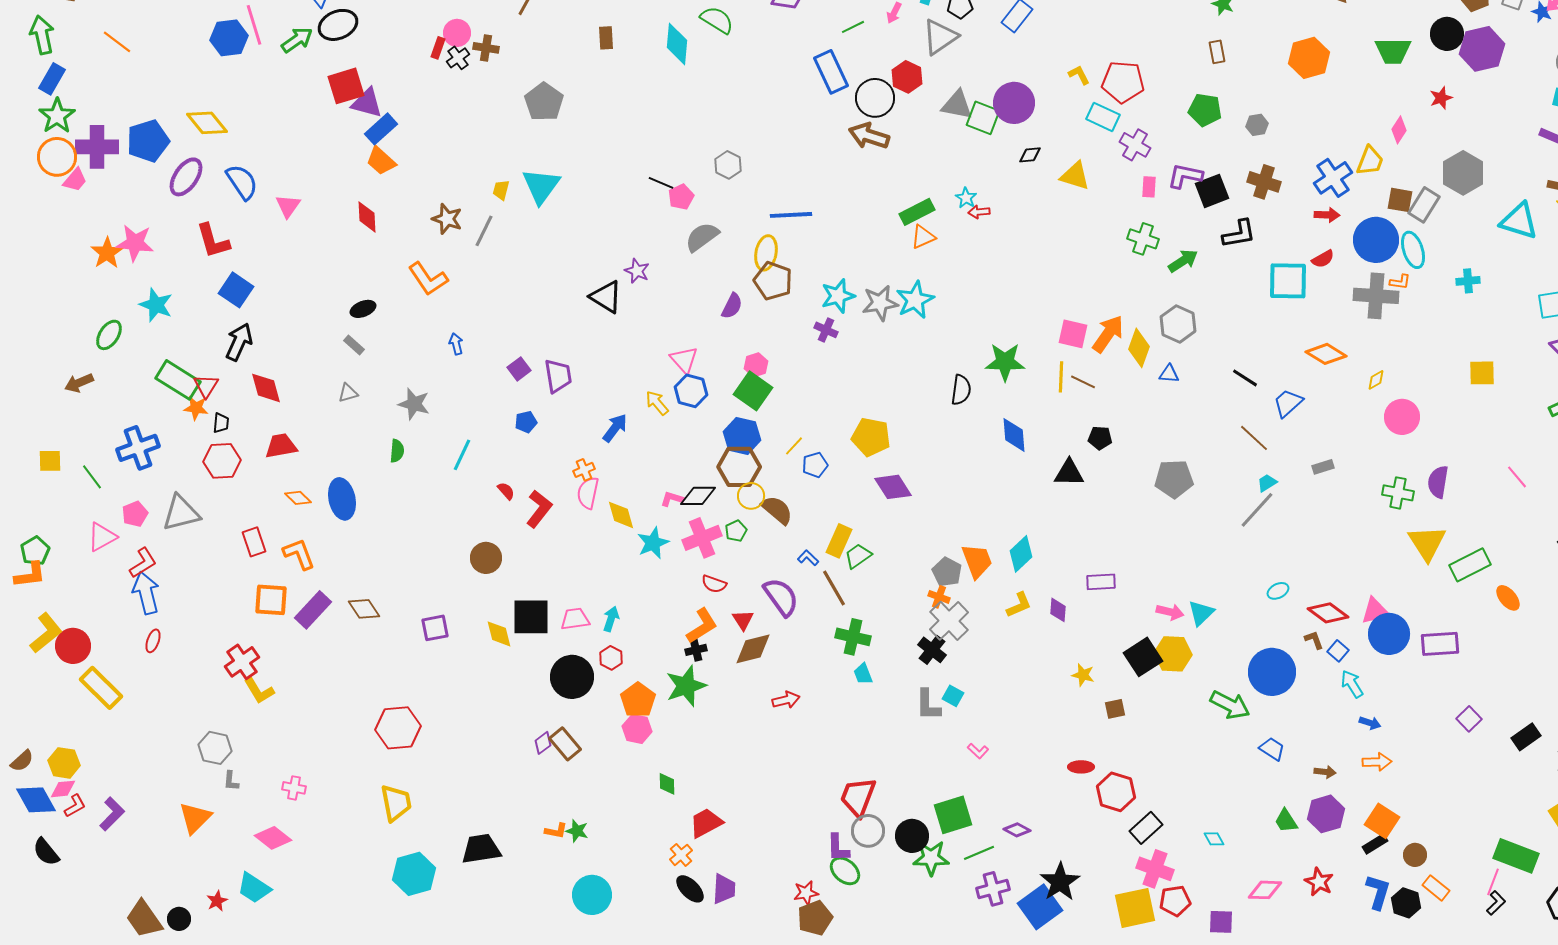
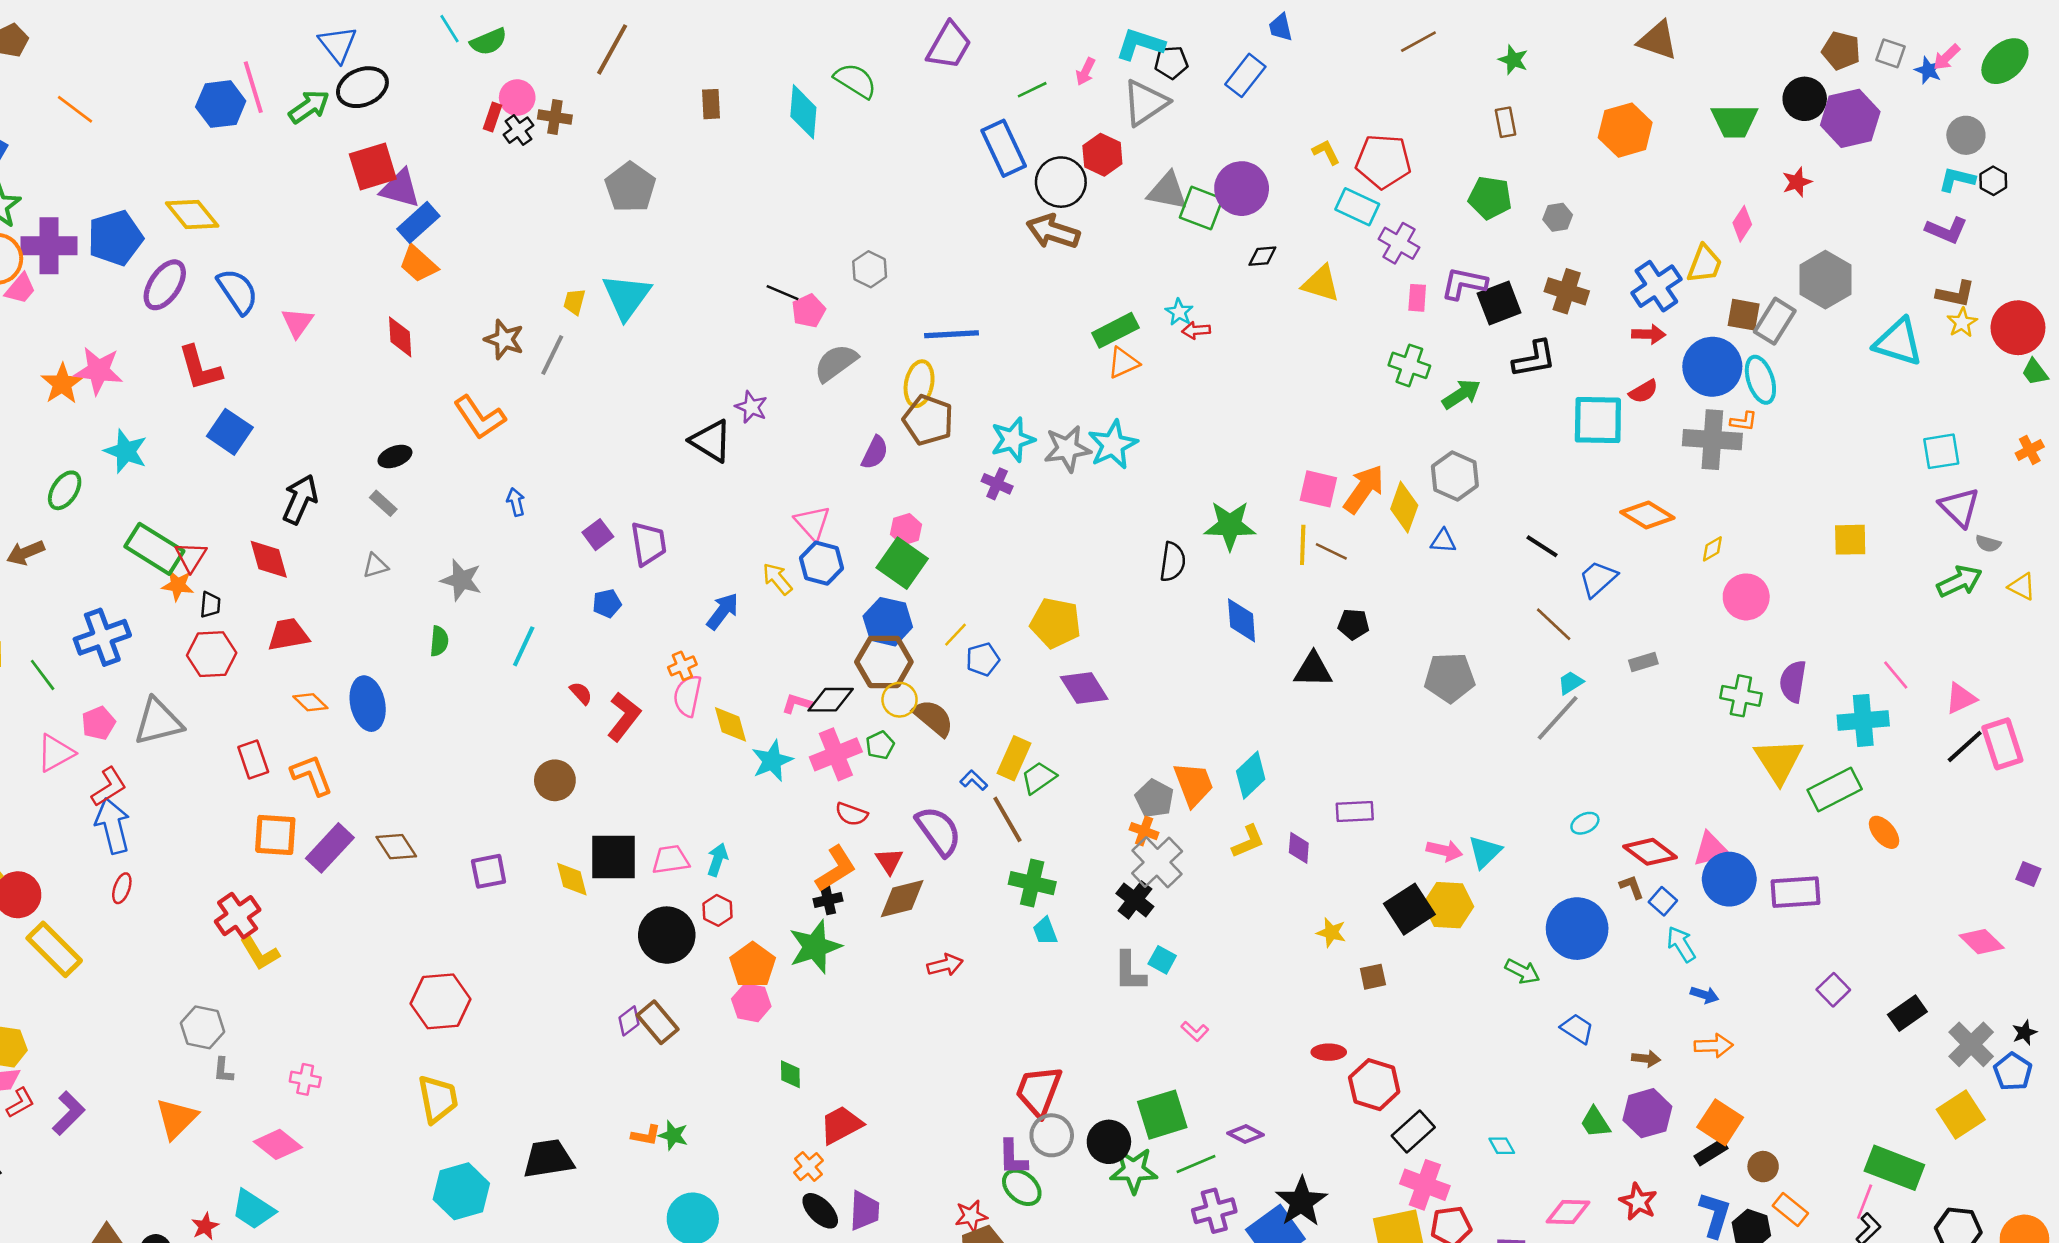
cyan cross: (1468, 281) -> (1863, 720), moved, size x1.6
black arrow: (239, 342) -> (300, 499), moved
green arrow: (1230, 705) -> (1522, 971), size x0.7

